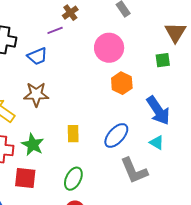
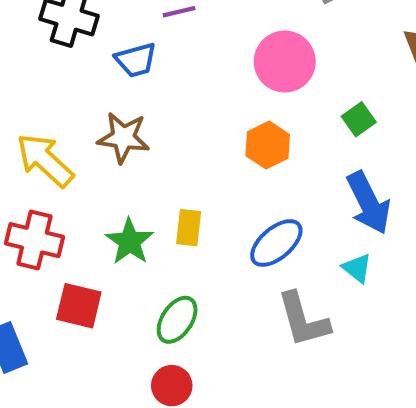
green square: (163, 60) -> (359, 119), moved, turned -35
orange hexagon: (122, 83) -> (268, 145), moved
green star: (33, 145) -> (130, 242), moved

